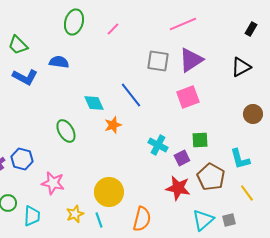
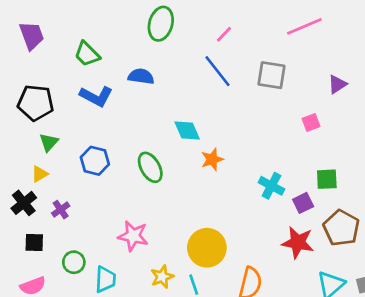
pink line: (113, 29) -> (224, 34), moved
purple triangle: (191, 60) -> (337, 84), moved, size x0.6
blue line: (131, 95) -> (217, 71), moved
pink square: (188, 97) -> (311, 123), size x0.6
blue hexagon: (22, 159) -> (95, 161), moved

